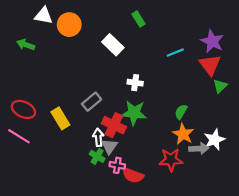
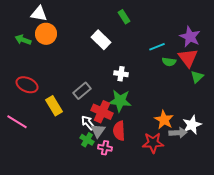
orange circle: (69, 25) -> (46, 34), moved
red ellipse: (23, 109) -> (27, 85), moved
green semicircle: (181, 112) -> (169, 62), moved, turned -112
white arrow: (98, 137) -> (88, 123), turned -35
red semicircle: (133, 175) -> (119, 131), moved, turned 66

